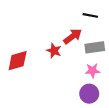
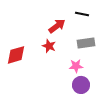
red arrow: (73, 36) -> (57, 26), moved
pink star: (93, 71) -> (76, 66), moved

